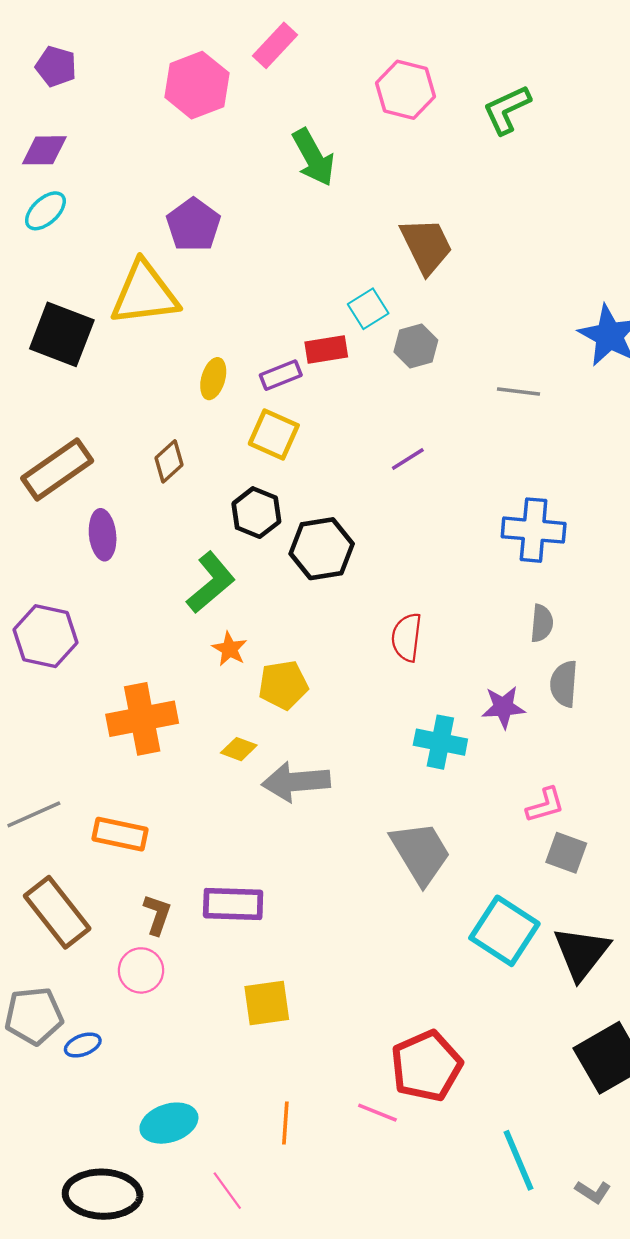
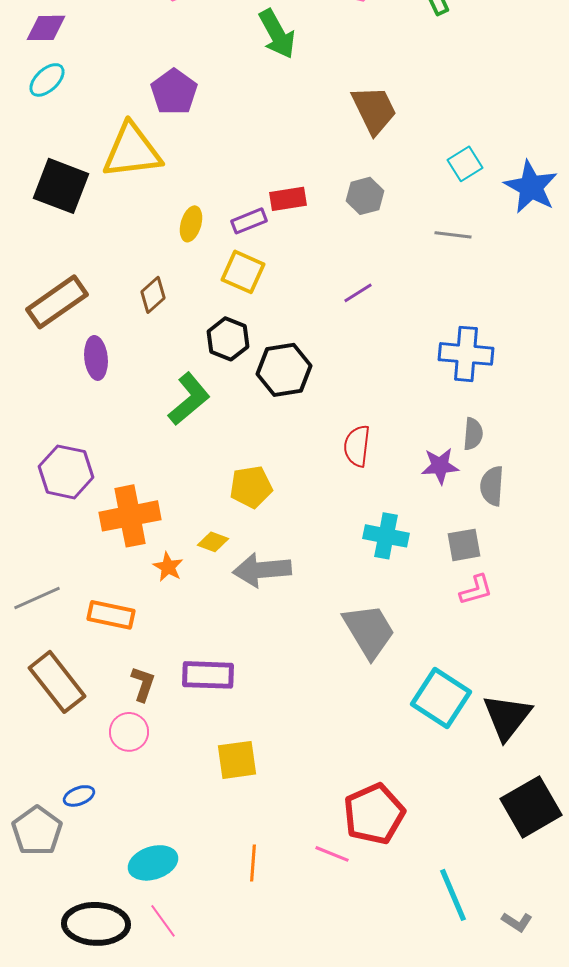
cyan square: (368, 309) -> (465, 164), moved
purple hexagon: (45, 636) -> (66, 472), moved
orange star: (230, 649) -> (168, 567), moved
purple star: (503, 707) -> (440, 466), moved
gray square: (566, 853) -> (464, 545), moved, turned -30
gray pentagon: (34, 1016) -> (37, 831), moved, turned -30
pink line: (227, 1191) -> (163, 921), moved

